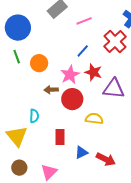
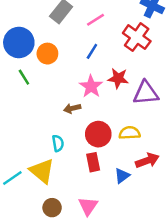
blue line: (83, 51) -> (92, 51), moved
orange circle: (39, 63) -> (47, 54), moved
red circle: (72, 99) -> (98, 134), moved
red arrow: (106, 159) -> (147, 160), moved, turned -36

